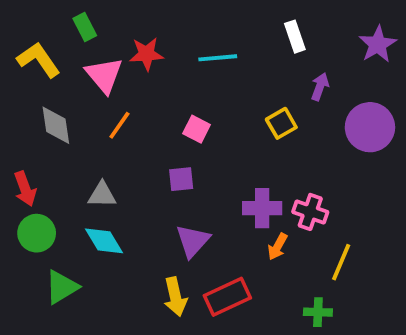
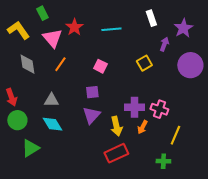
purple star: (378, 44) -> (183, 28), moved
red star: (146, 54) -> (74, 27), turned -30
purple triangle: (193, 241) -> (91, 115), moved
yellow arrow: (175, 297) -> (116, 126), moved

